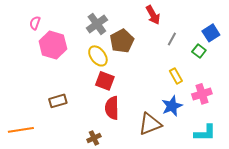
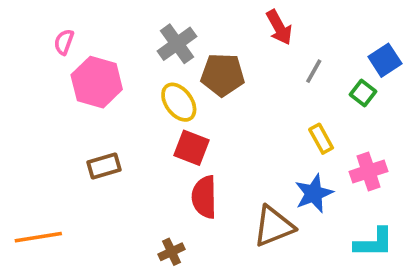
brown pentagon: (122, 41) -> (223, 75), turned 30
brown rectangle: (58, 101) -> (104, 166), moved

